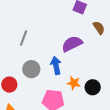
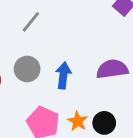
purple semicircle: (72, 44) -> (112, 69), moved
orange star: (74, 83) -> (78, 121), moved

